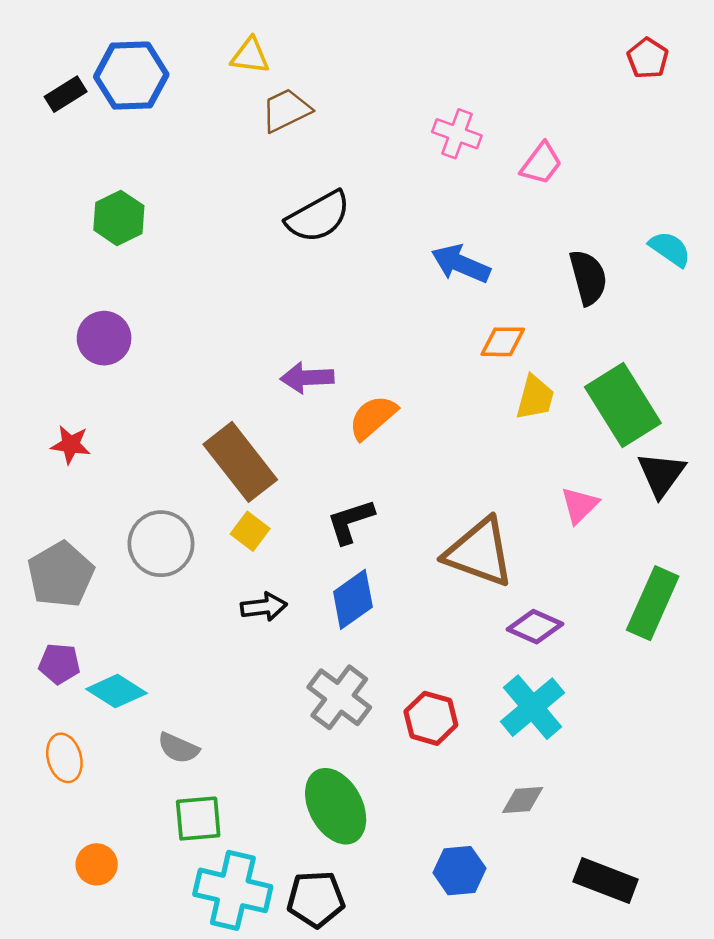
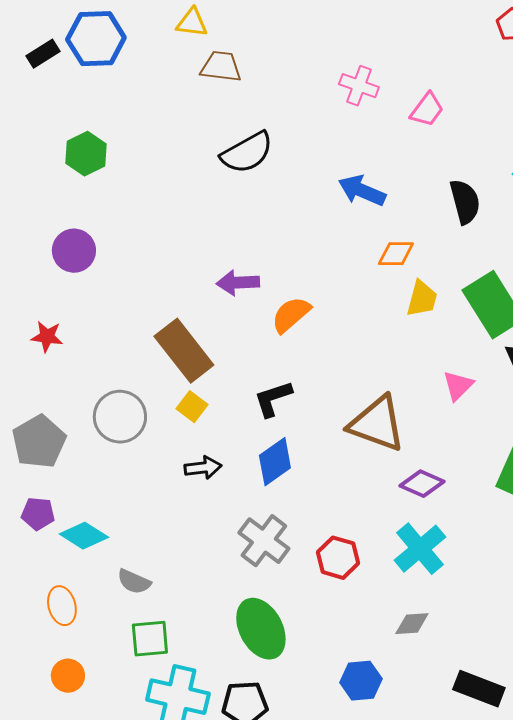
brown trapezoid: (286, 110) -> (221, 67), turned 33
orange ellipse: (64, 758) -> (62, 606), moved

